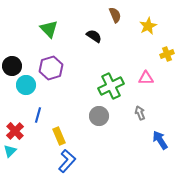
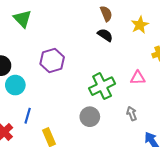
green triangle: (49, 29) -> (22, 19), moved
black semicircle: (94, 36) -> (105, 35), moved
purple hexagon: (51, 68) -> (52, 61), moved

